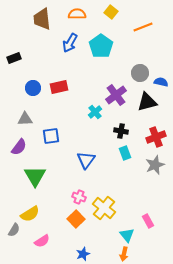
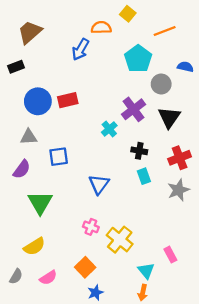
orange semicircle: (77, 14) -> (101, 28), moved
brown trapezoid: (42, 19) -> (30, 32), moved, turned 55
cyan pentagon: (101, 46) -> (138, 59), moved
blue semicircle: (161, 82) -> (185, 67), moved
blue circle: (33, 88) -> (38, 101), size x1.5
black triangle: (147, 102) -> (169, 117), turned -40
orange square: (76, 219) -> (85, 267), moved
gray semicircle: (14, 230) -> (16, 276), moved

